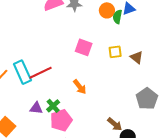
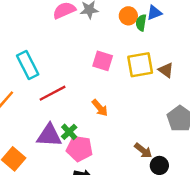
yellow square: (115, 52) -> (140, 65), size x1.6
cyan rectangle: (22, 72) -> (28, 65), moved
purple triangle: (36, 108) -> (49, 135), size x1.6
pink pentagon: (61, 120) -> (79, 149), turned 30

